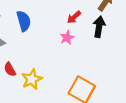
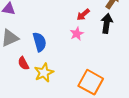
blue semicircle: (24, 21) -> (40, 42), moved

